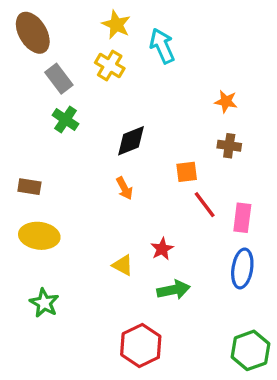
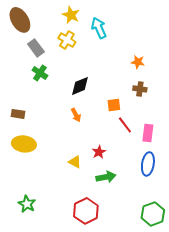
green star: (44, 303) -> (27, 204), moved

